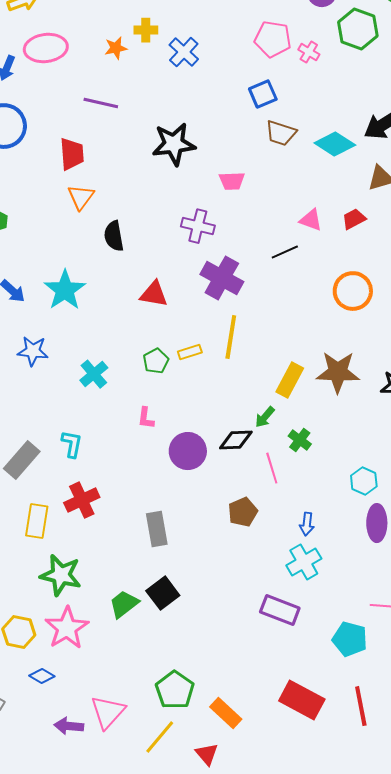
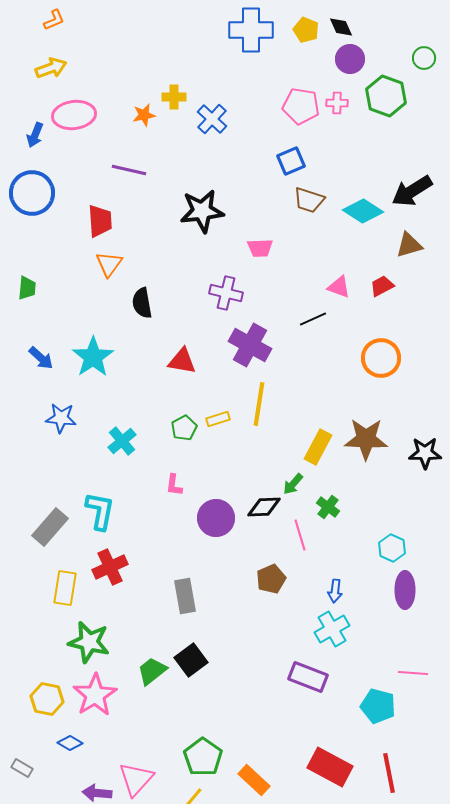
pink cross: (309, 52) -> (337, 103), moved, turned -30
cyan L-shape: (72, 444) -> (100, 511), size x1.4

